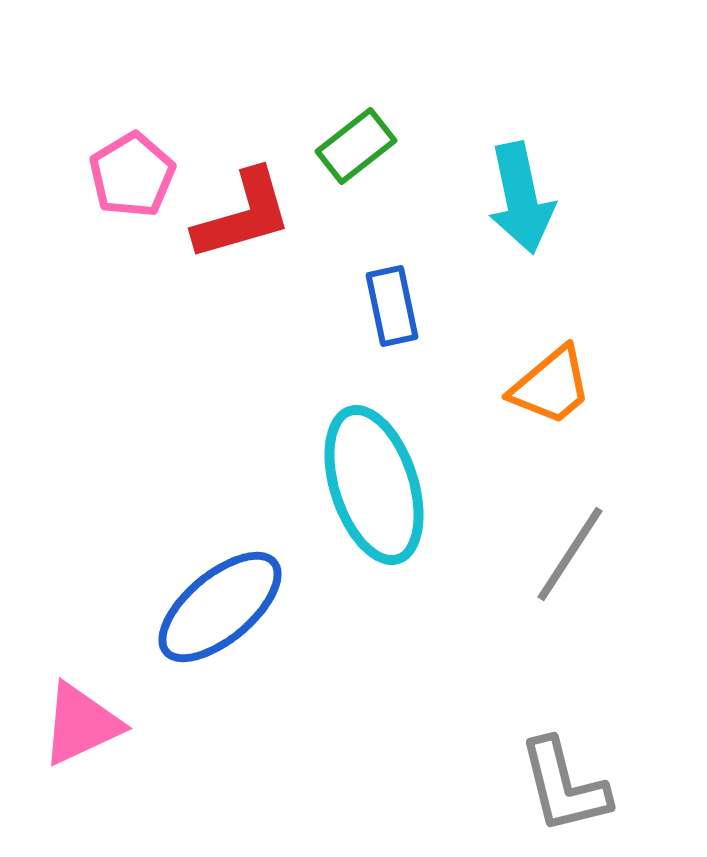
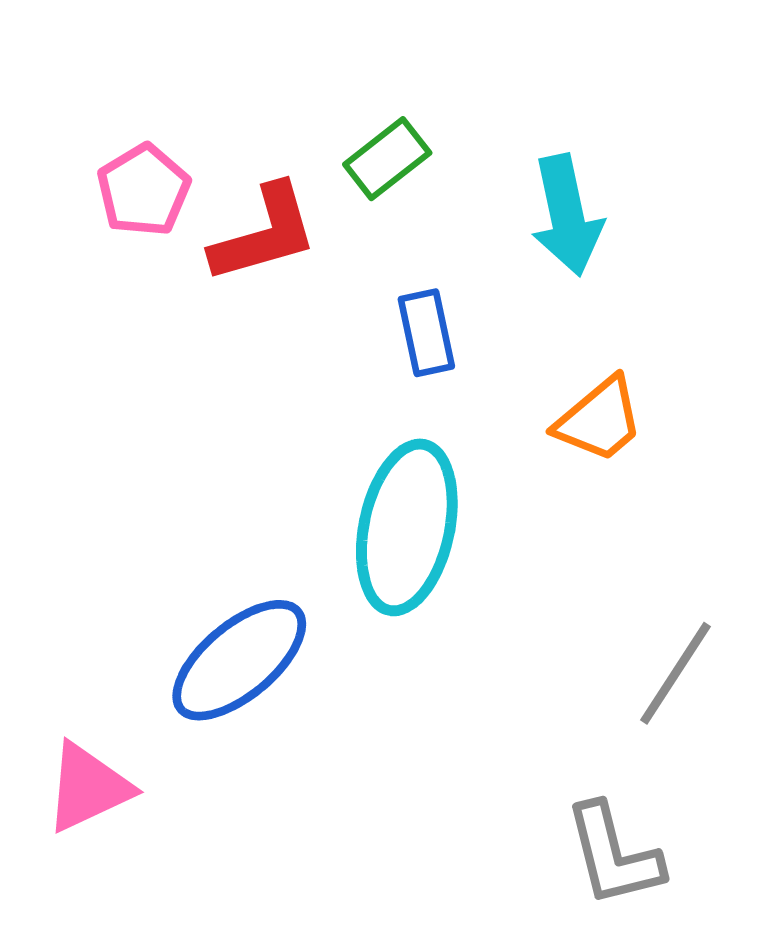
cyan ellipse: (374, 485) -> (407, 527), turned 30
gray line: (570, 554) -> (676, 673), moved

